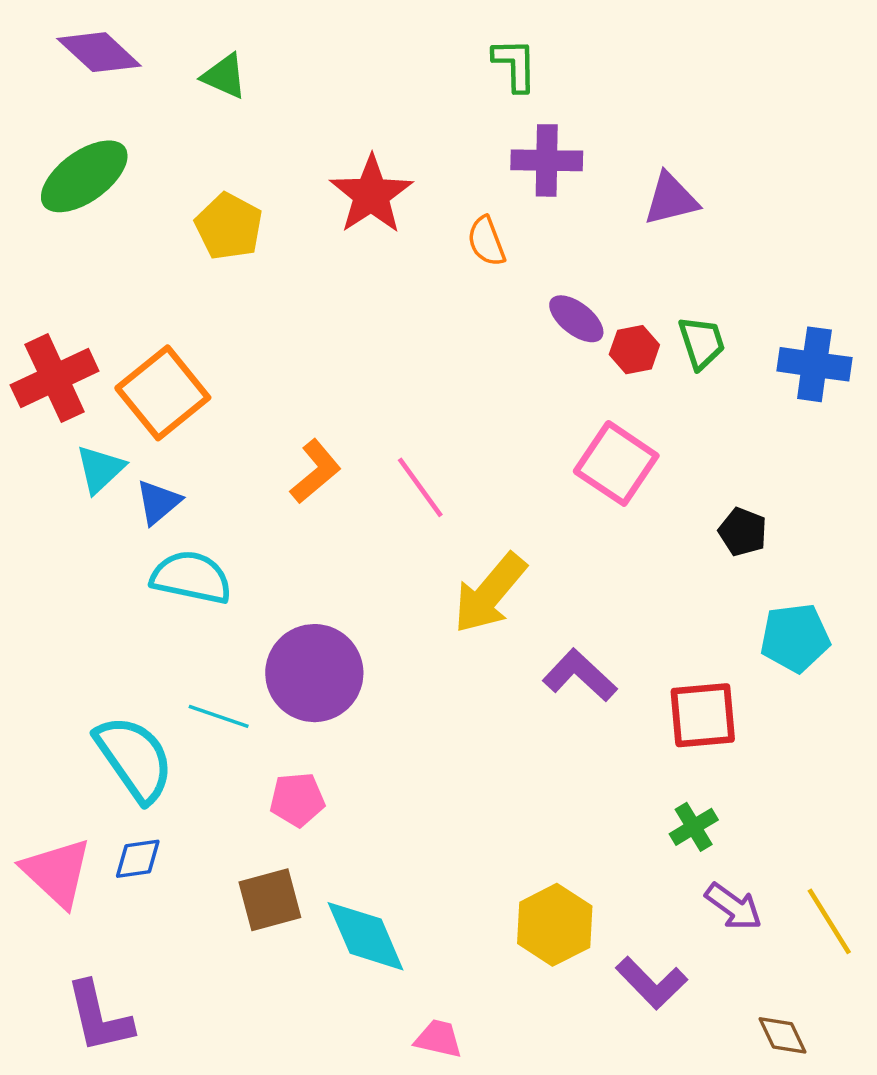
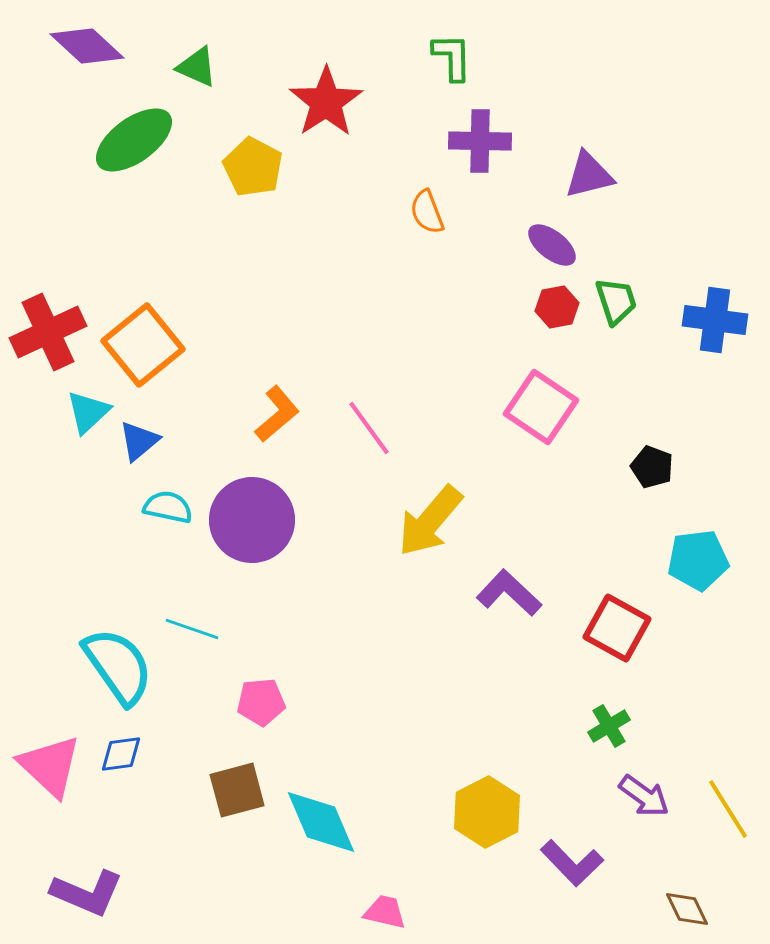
green ellipse: (84, 176) -> (134, 140), moved
red star: (371, 195) -> (326, 102), moved
yellow pentagon: (229, 226) -> (253, 167), moved
purple ellipse: (576, 319) -> (552, 245), moved
cyan semicircle: (191, 577) -> (168, 507), size x0.7
purple circle: (314, 673) -> (252, 520), moved
red square: (703, 715) -> (617, 628), turned 34
purple L-shape: (99, 1017) -> (87, 893), turned -54

